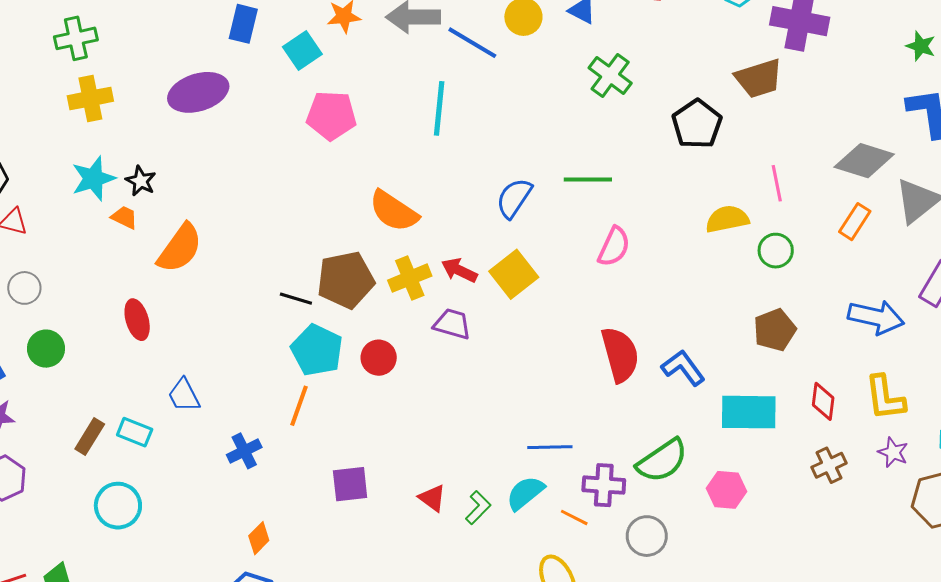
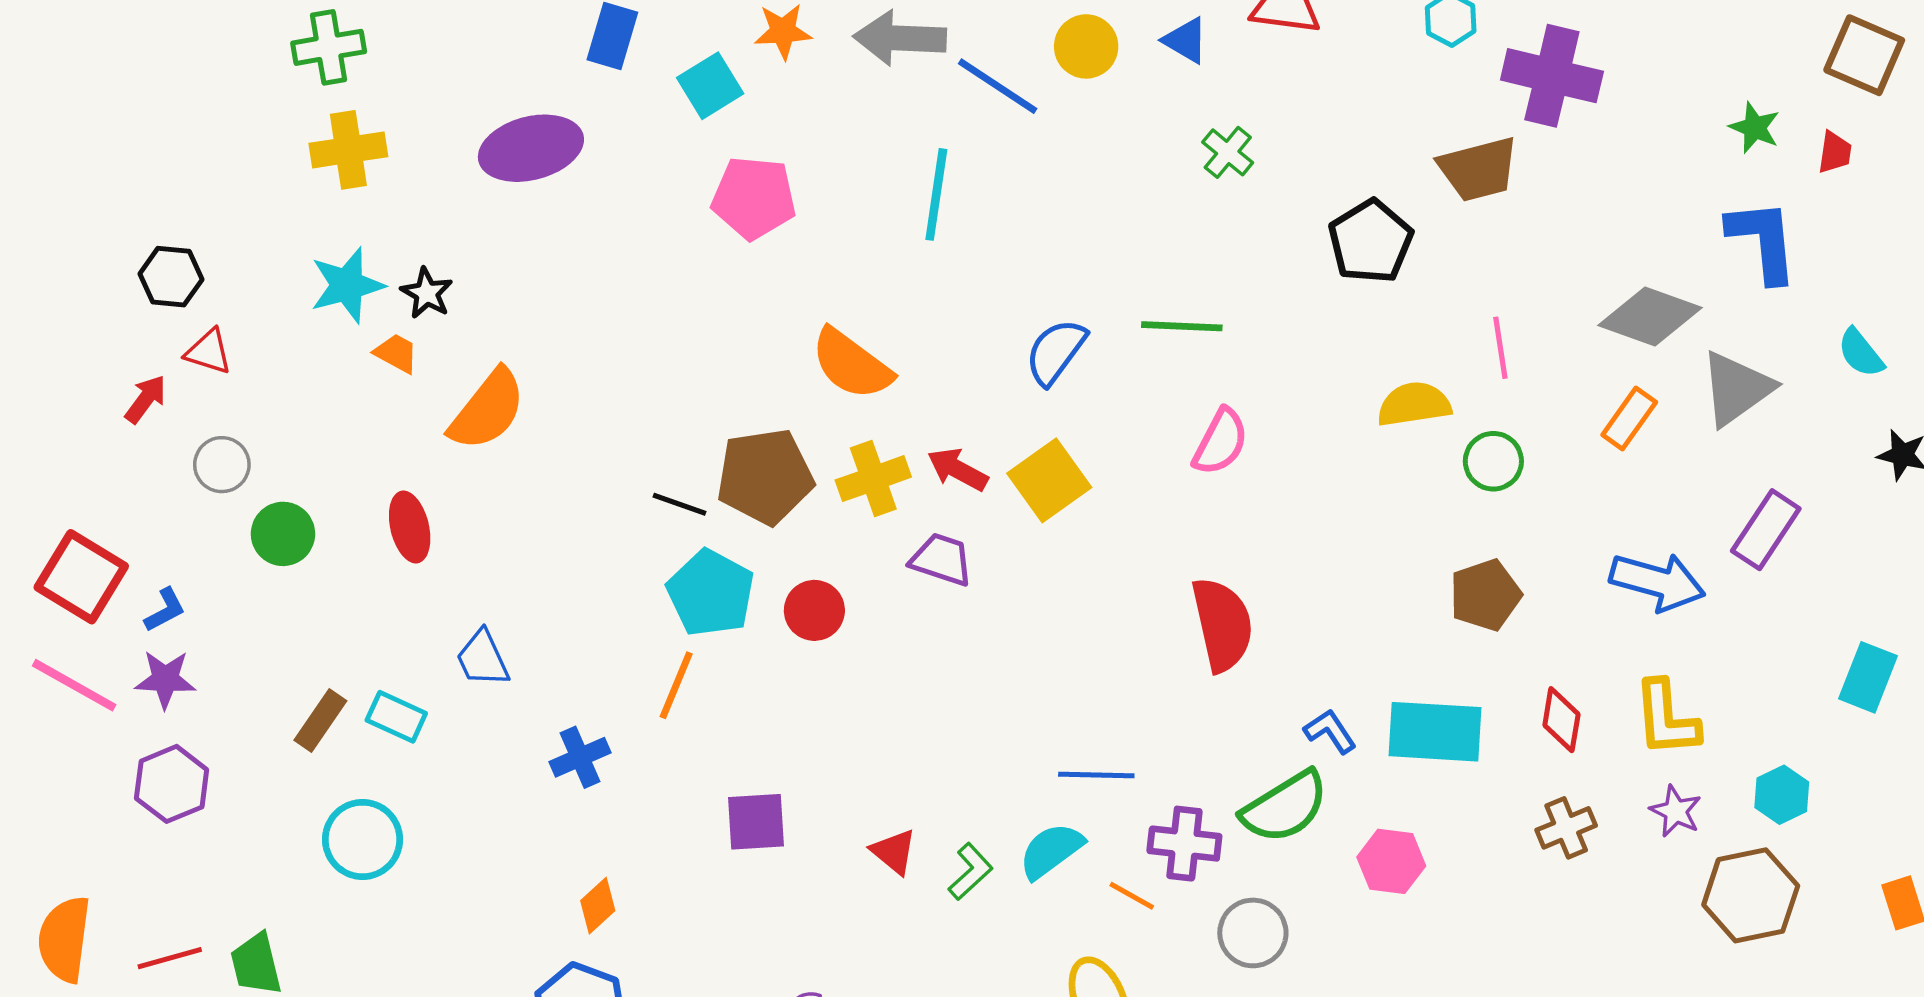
green cross: (610, 75) -> (1228, 152), size x0.7
green circle: (46, 349) -> (283, 534), moved
blue L-shape: (683, 368) -> (1330, 731), moved, size x0.7

